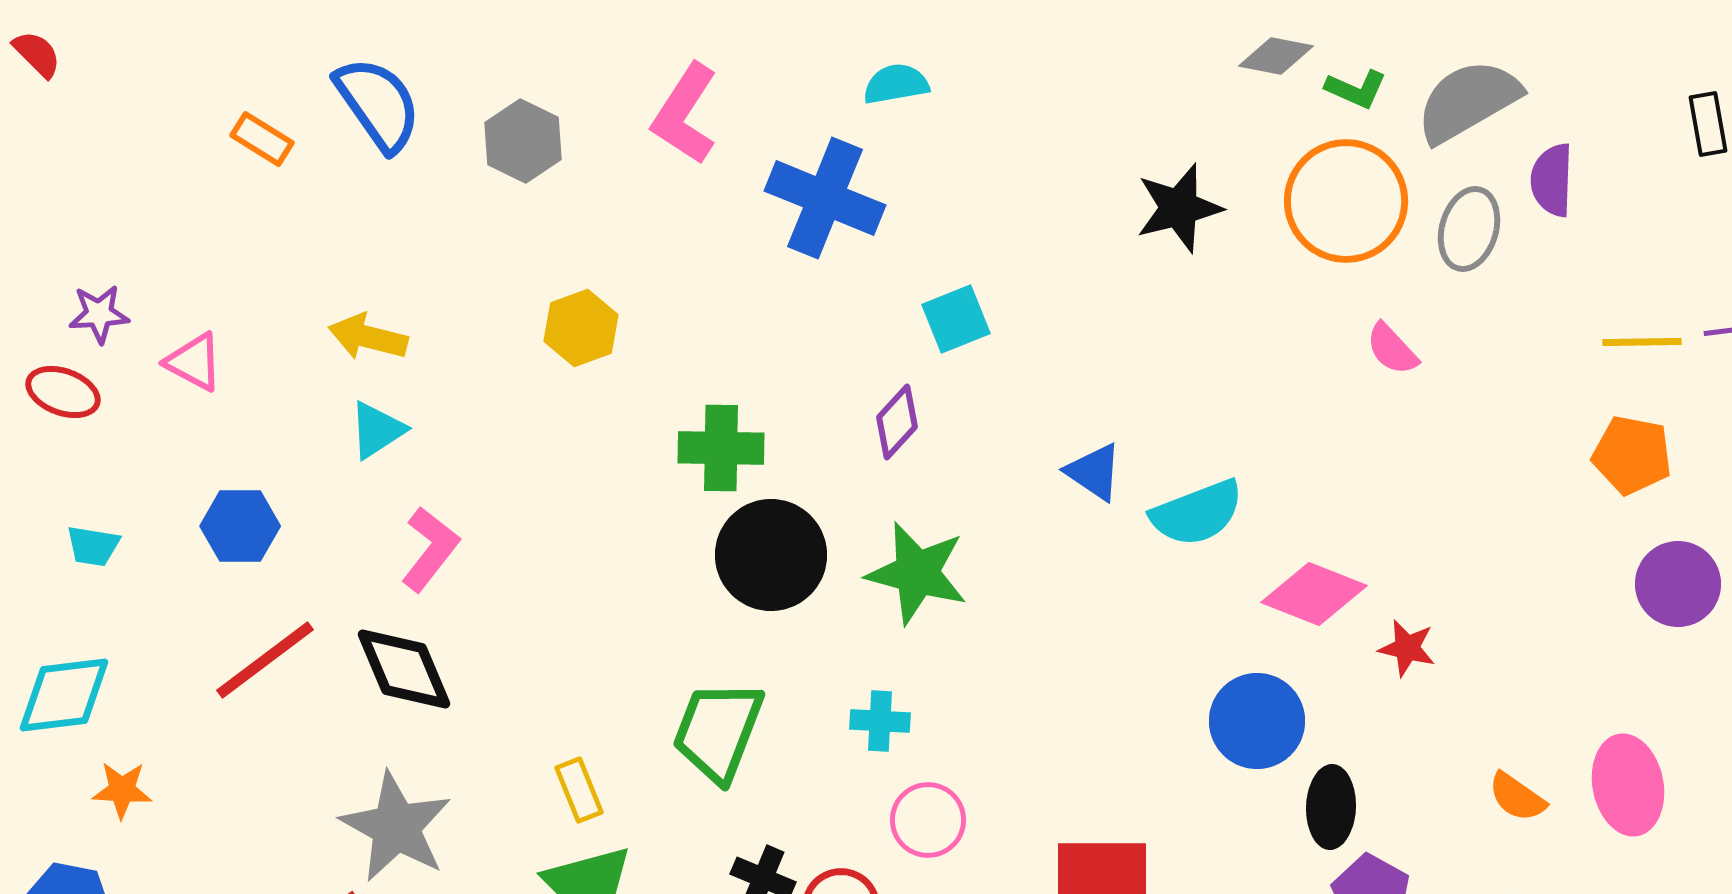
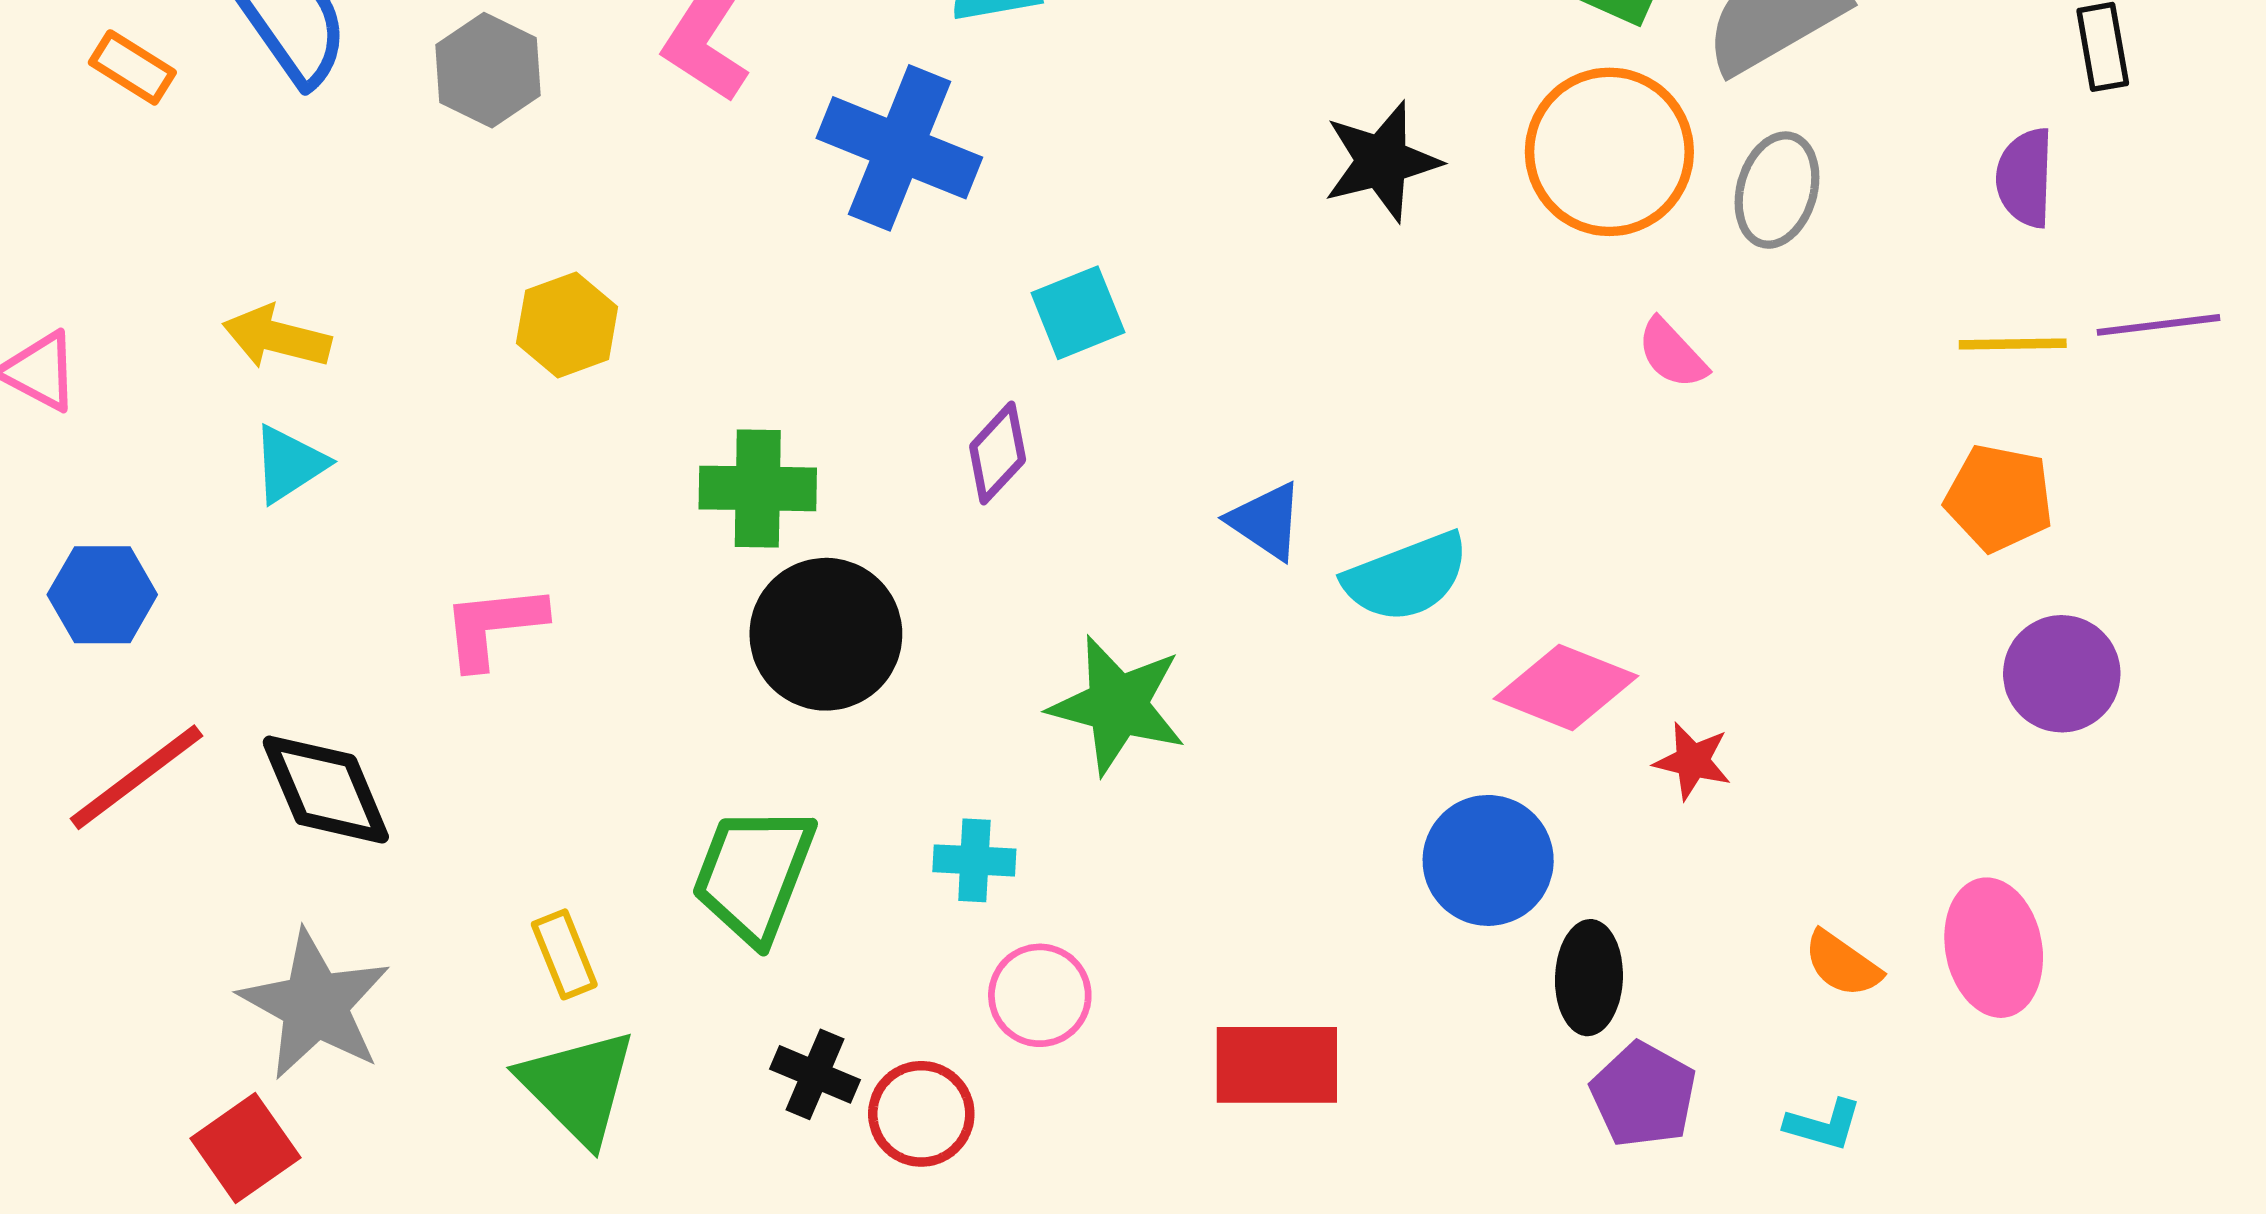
purple semicircle: (1552, 180) -> (2025, 178), moved
pink L-shape: (430, 549) -> (493, 626), moved, turned -134
green star: (917, 573) -> (1117, 705), moved

